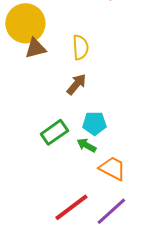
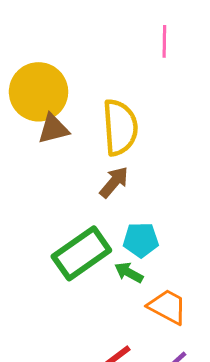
yellow semicircle: (80, 47) -> (120, 127), size x1.5
green rectangle: (54, 132) -> (81, 253), size x1.4

